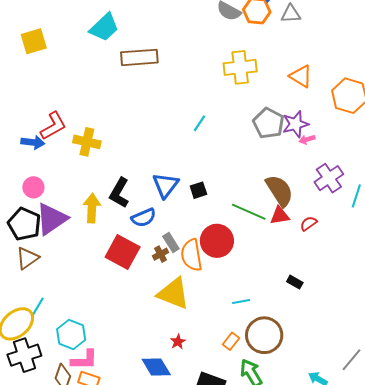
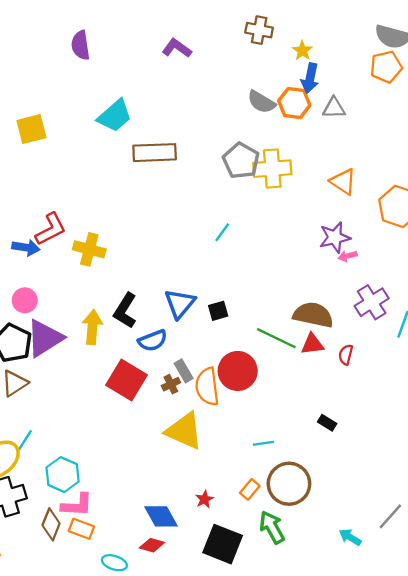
gray pentagon: (268, 123) -> (241, 161), moved
brown semicircle: (279, 191) -> (313, 315), turned -48
red semicircle: (309, 224) -> (346, 355), turned -42
red star: (178, 342) -> (204, 499), moved

